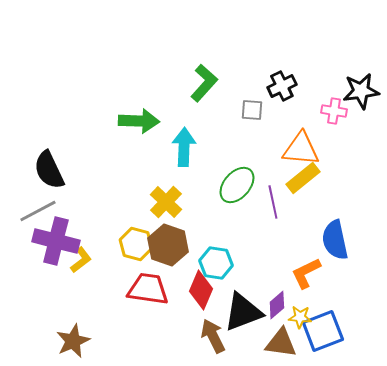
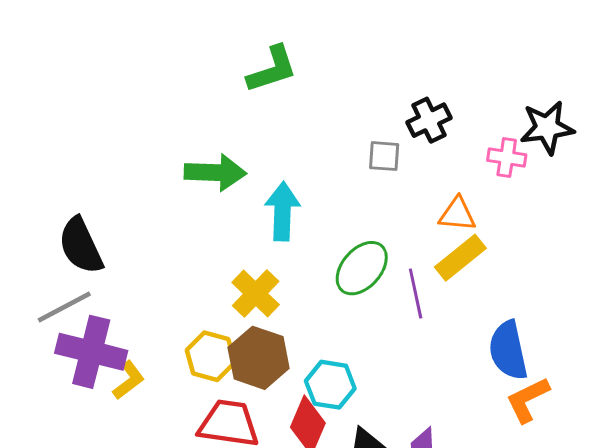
green L-shape: (204, 83) -> (272, 69), moved, turned 30
orange triangle: (301, 149) -> (457, 214), size x0.7
orange L-shape: (306, 273) -> (528, 400), moved

